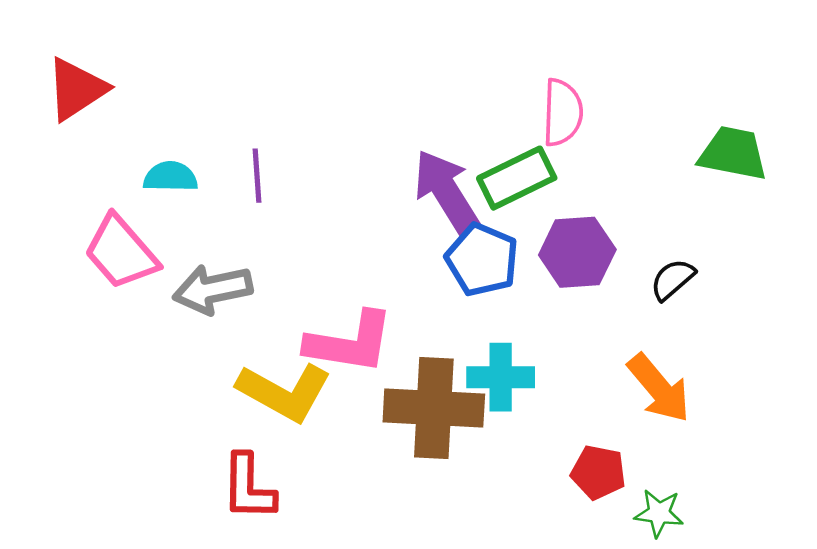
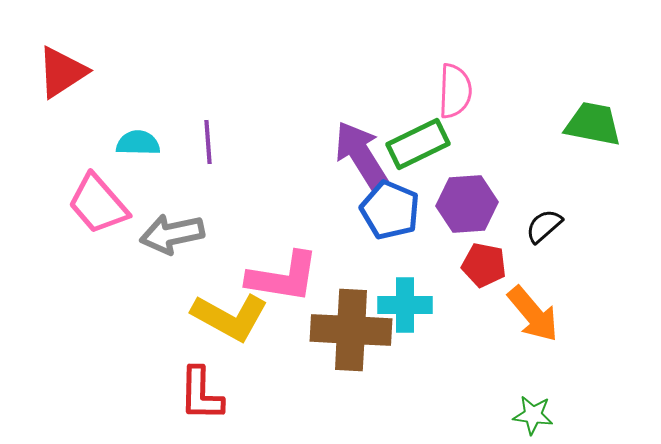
red pentagon: (598, 472) -> (484, 265), moved

